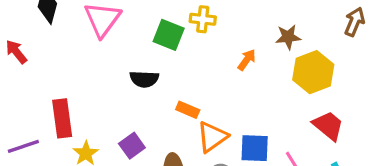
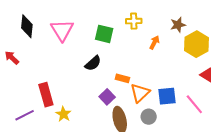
yellow cross: (203, 19) -> (134, 21), moved
black semicircle: (144, 79) -> (93, 63), turned -36
purple square: (132, 146) -> (107, 97), moved

